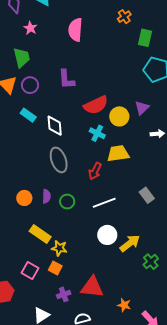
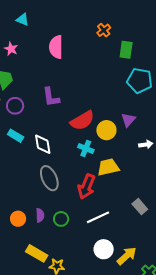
red arrow: (95, 171) -> (86, 187), size x1.4

